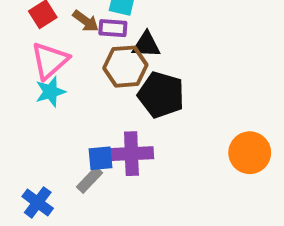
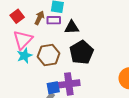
brown arrow: (86, 21) -> (39, 18), turned -96
brown hexagon: (125, 67) -> (49, 55), moved
black pentagon: (161, 95) -> (81, 52), turned 30

